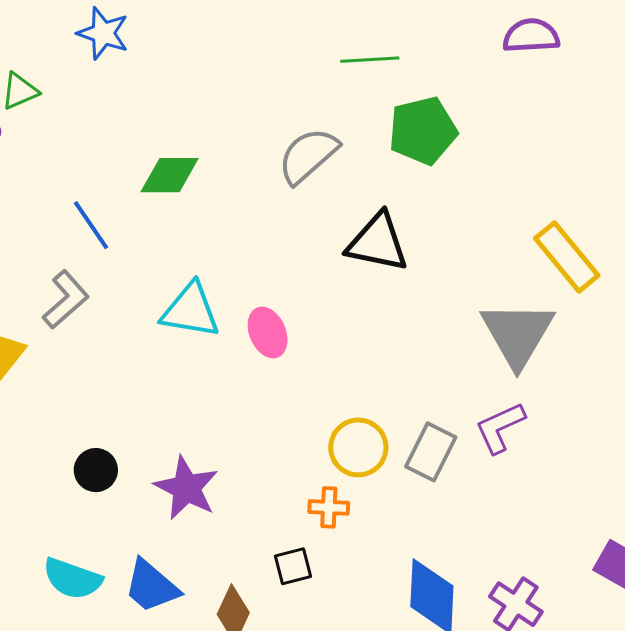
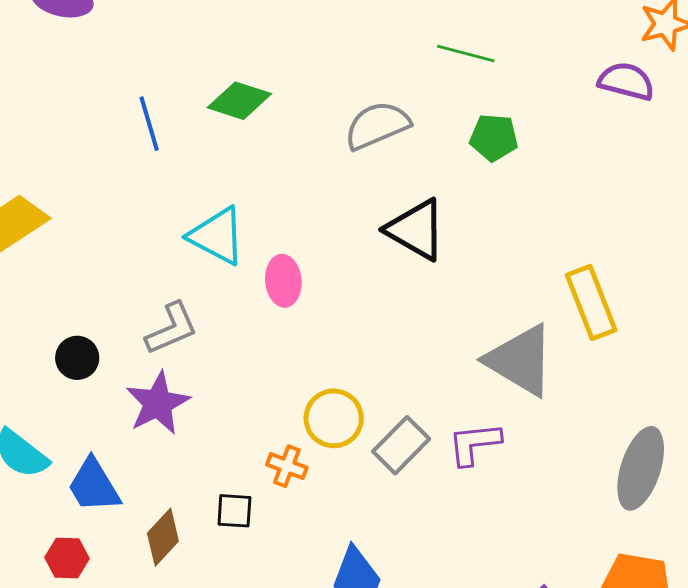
green pentagon: (423, 131) -> (494, 138), size x0.7
gray L-shape: (66, 300) -> (172, 328), moved
gray triangle: (517, 334) -> (520, 360), turned -48

